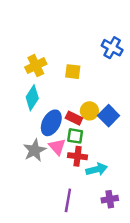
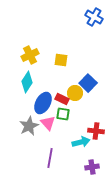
blue cross: (112, 48) -> (94, 17), moved
blue square: (109, 116) -> (88, 83), moved
red cross: (78, 156) -> (96, 131), moved
purple line: (68, 200) -> (50, 158), moved

